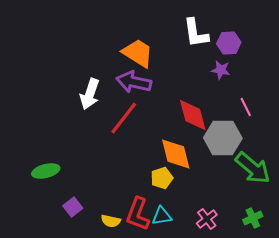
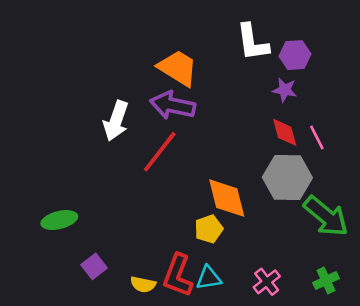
red diamond: (193, 115) -> (285, 132), moved, size x0.7

